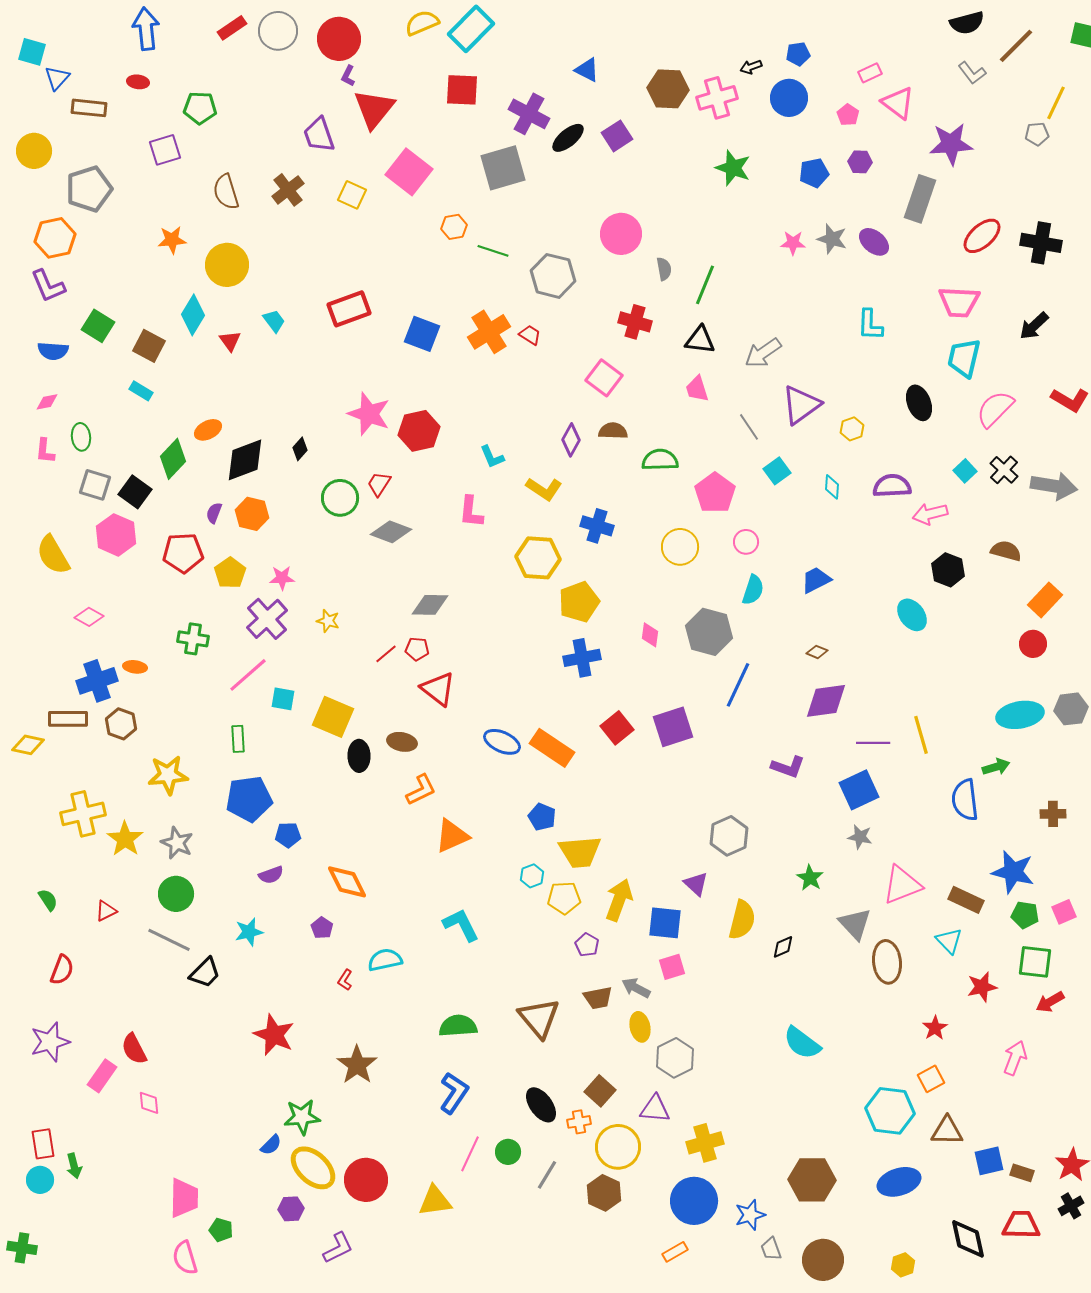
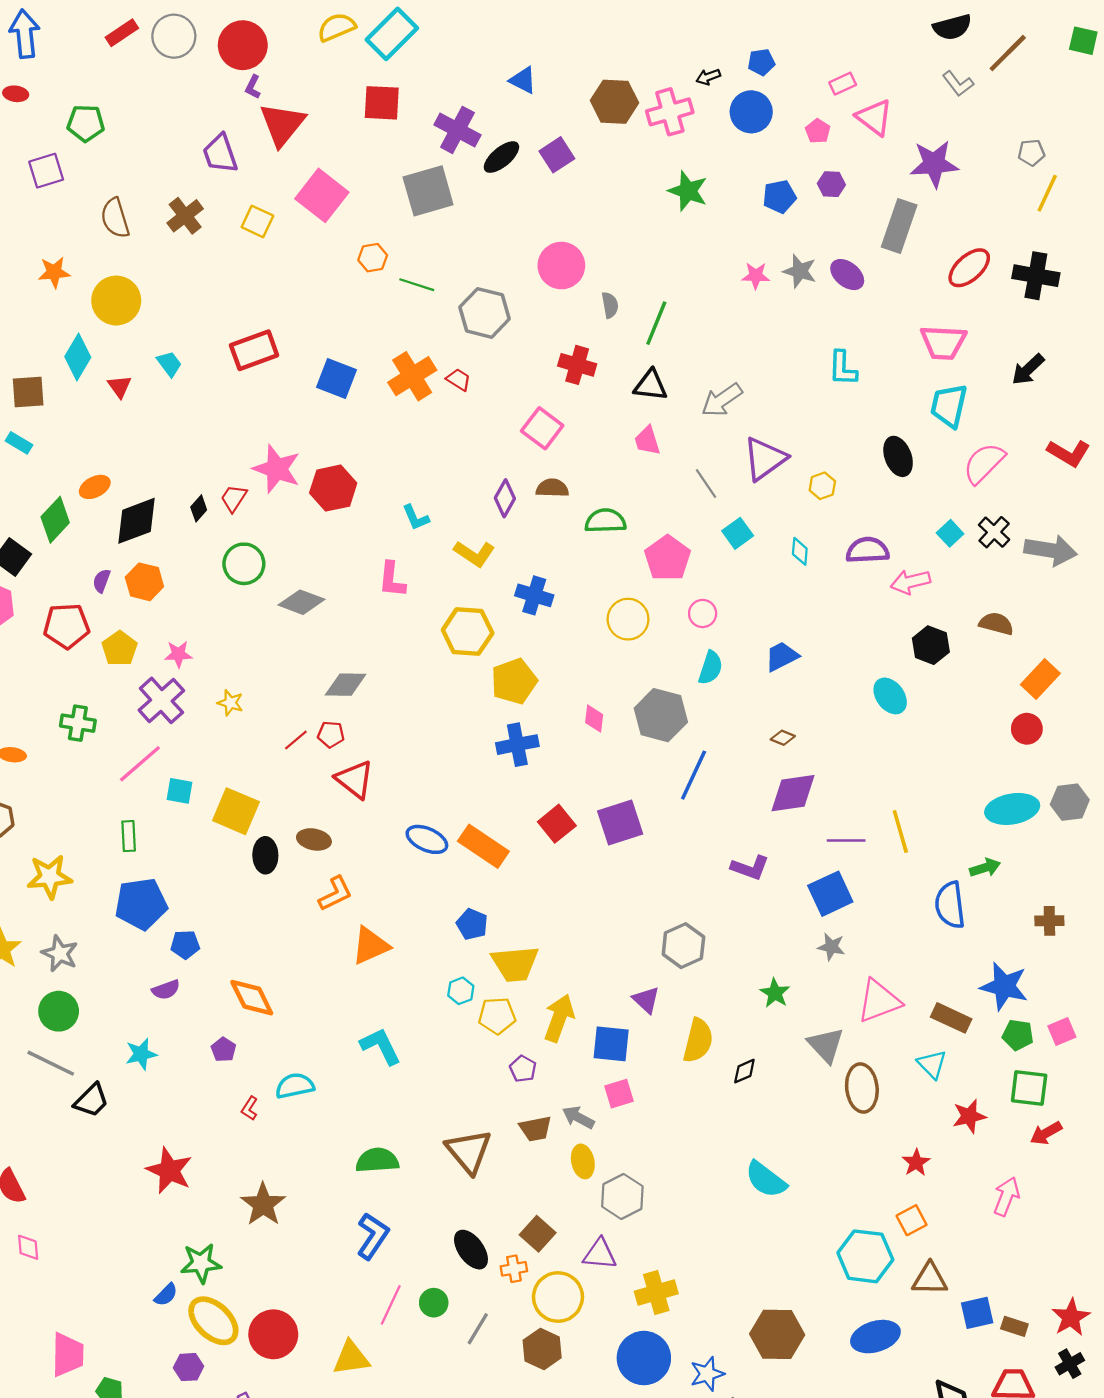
yellow line: (1056, 103) -> (1047, 193), moved
brown square: (149, 346) -> (28, 392), turned -32
red trapezoid: (379, 484) -> (234, 498), moved

